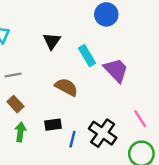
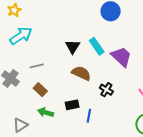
black triangle: (52, 41) -> (73, 47), moved
green arrow: (20, 132) -> (46, 112), turned -77
black cross: (103, 133) -> (106, 90), moved, size x0.6

